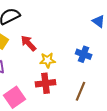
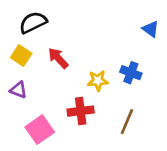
yellow star: (48, 60) -> (98, 81), moved

